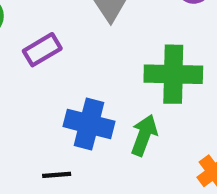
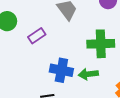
green arrow: (144, 135) -> (88, 74), turned -114

